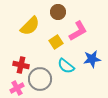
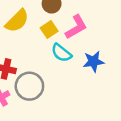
yellow square: (56, 42) -> (49, 29), moved
cyan semicircle: (66, 66) -> (61, 53), moved

